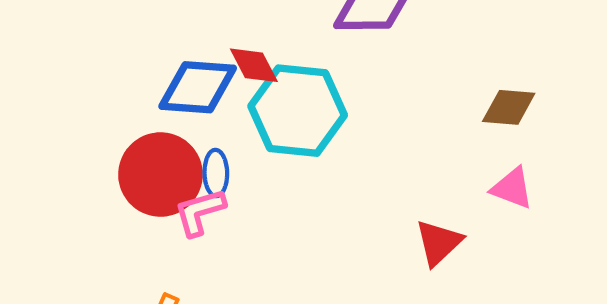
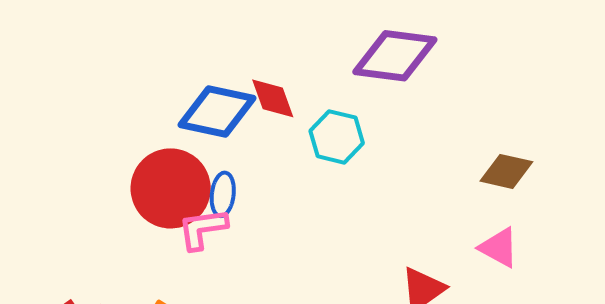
cyan hexagon: (298, 111) -> (337, 137), moved, size x0.6

